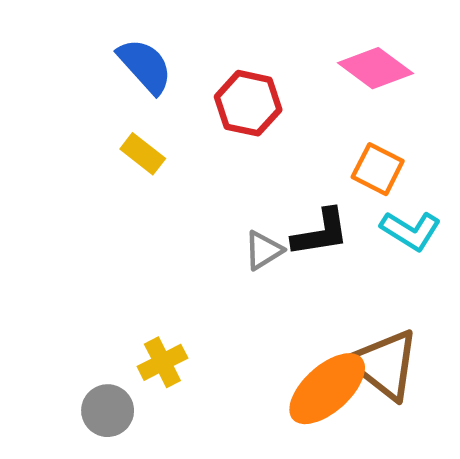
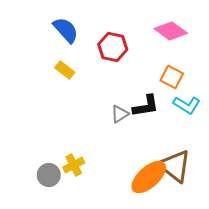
gray circle: (108, 411) -> (49, 175), moved

